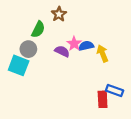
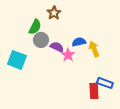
pink star: (74, 44) -> (68, 55), moved
gray circle: (28, 49) -> (41, 40), moved

